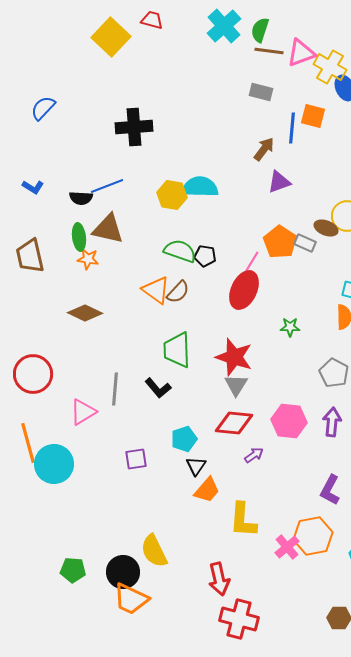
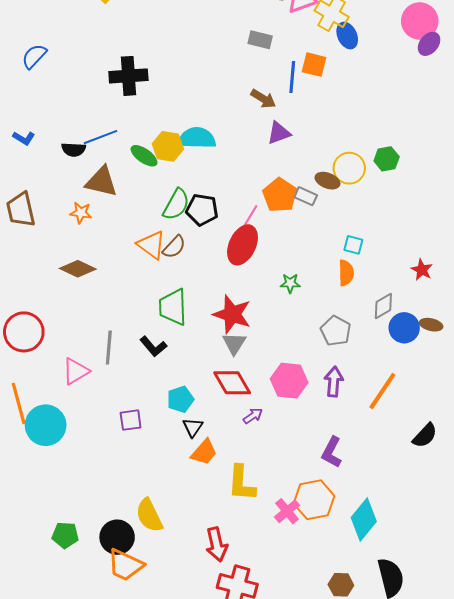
brown arrow: (264, 149) -> (263, 99), turned 85
green ellipse: (79, 237) -> (144, 156), moved, turned -48
green semicircle: (180, 251) -> (176, 204), turned 100
black pentagon: (205, 256) -> (202, 210), size x1.4
red diamond: (234, 423) -> (232, 383), turned 54

